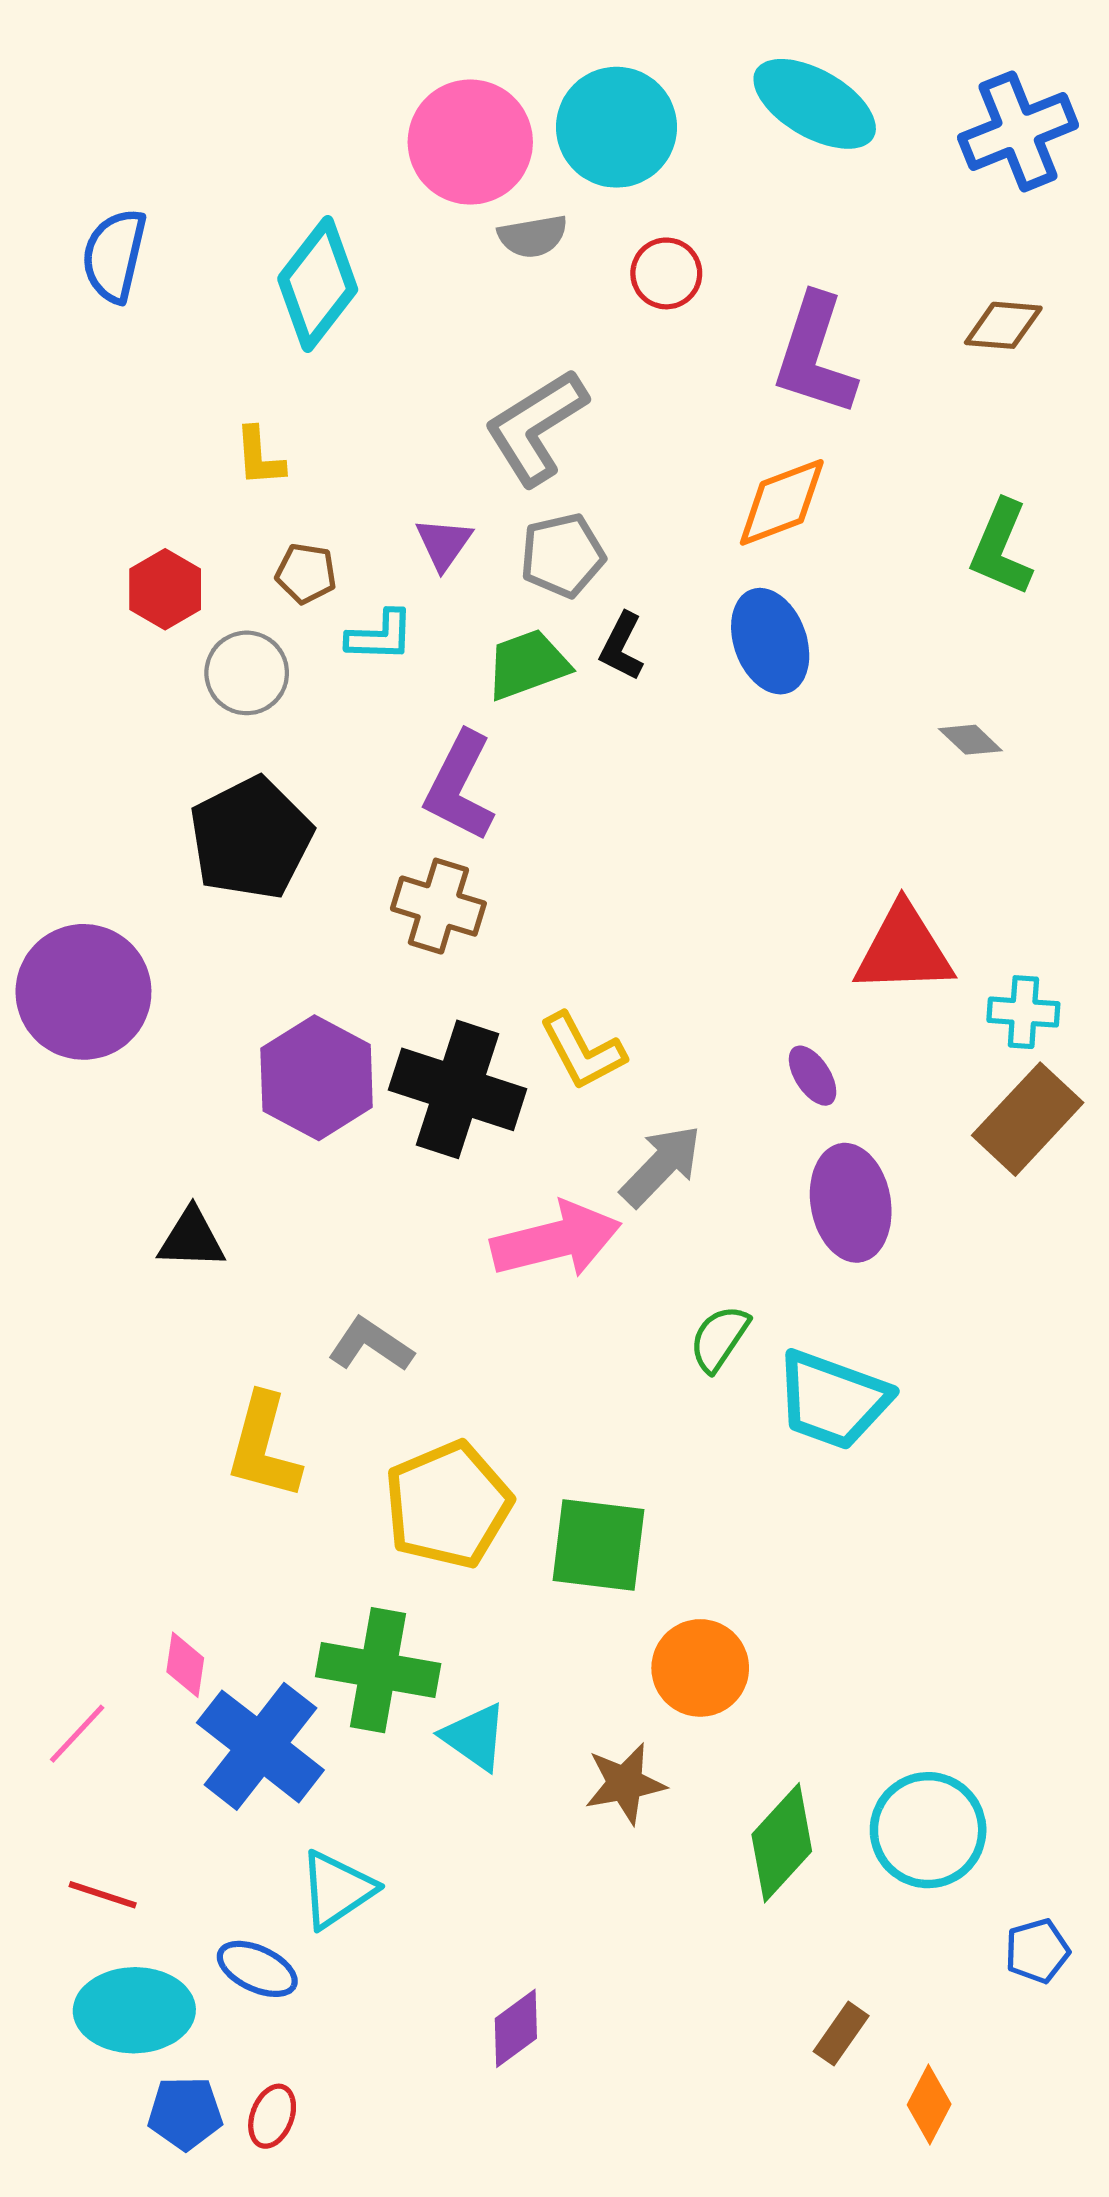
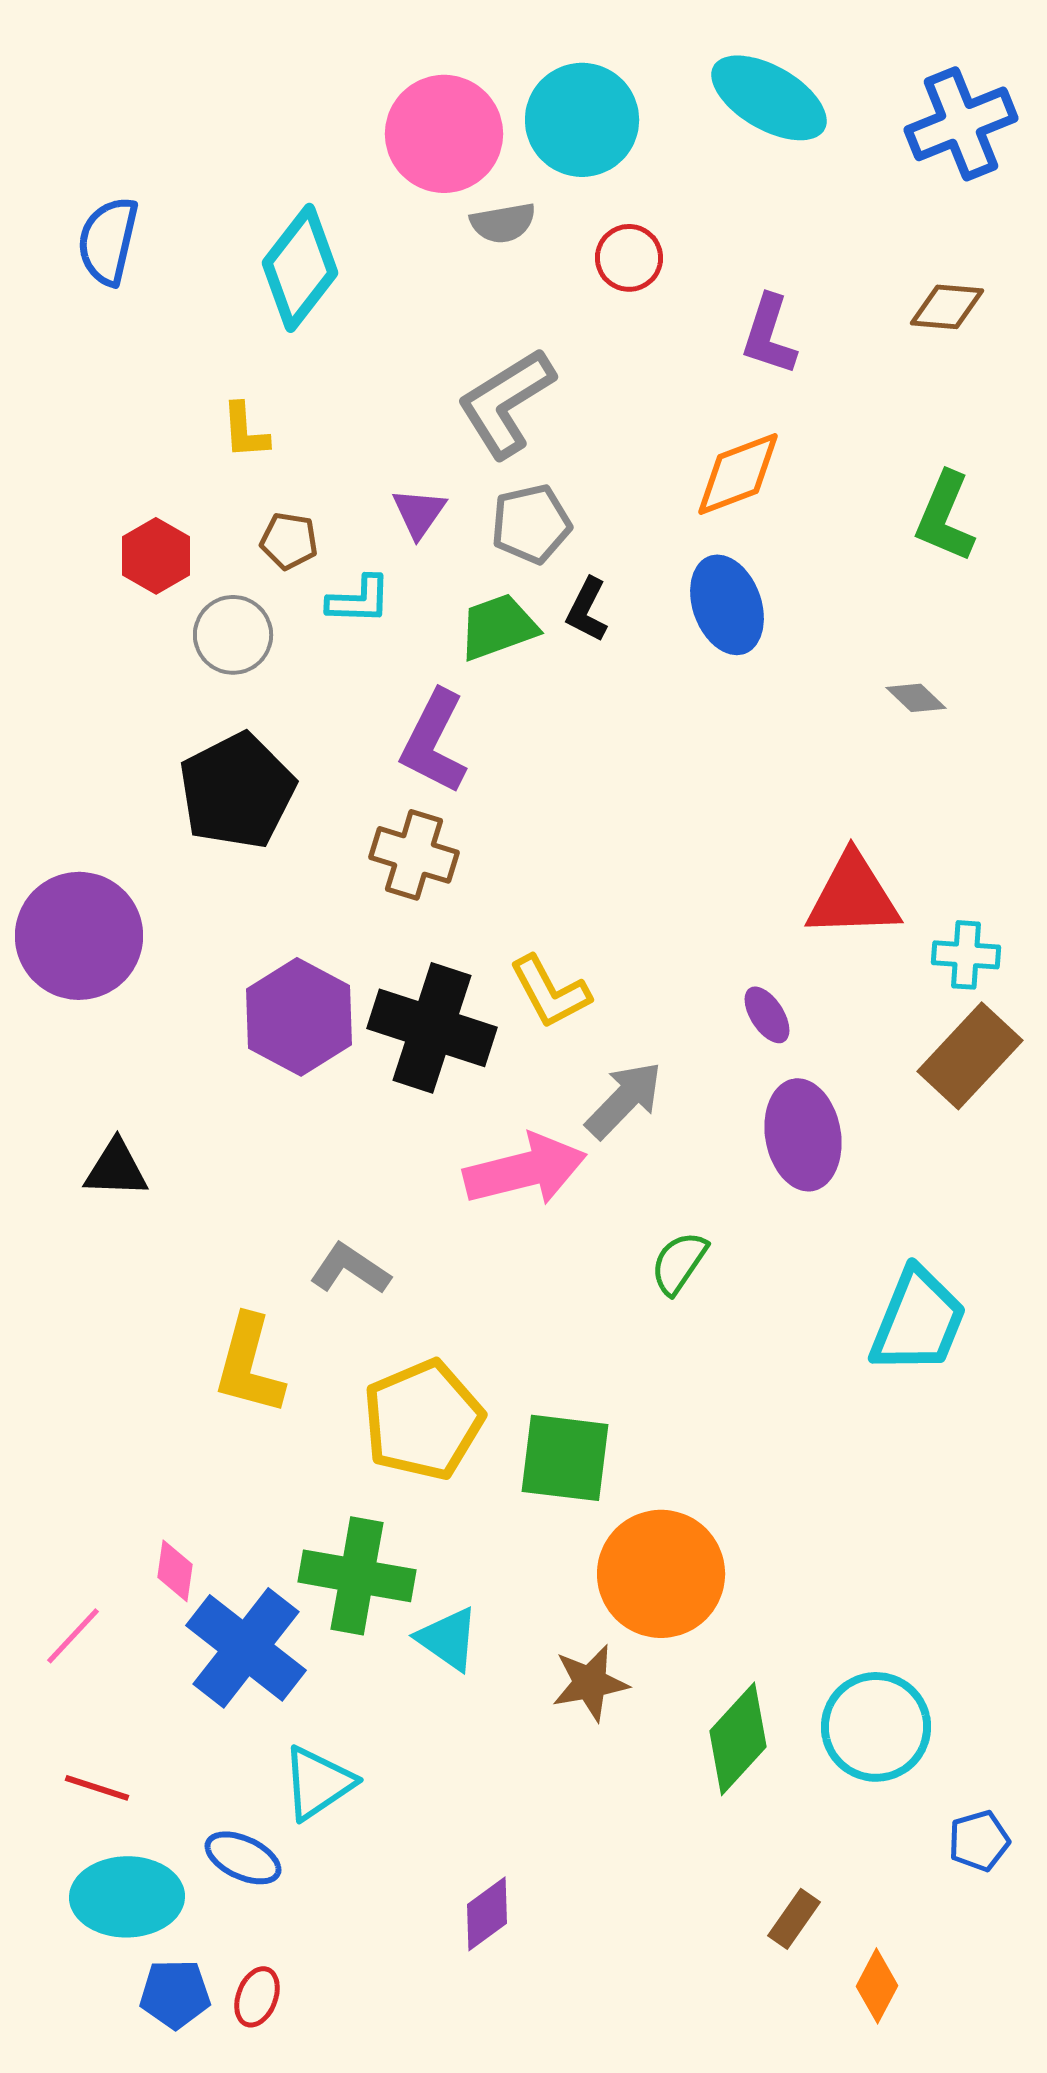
purple L-shape: (815, 355) -> (769, 335), size x0.7
black triangle: (192, 1239) -> (116, 1169), moved
cyan trapezoid: (833, 1400) -> (918, 1321), moved, turned -88
orange circle: (700, 1668) -> (661, 1574), size x1.4

